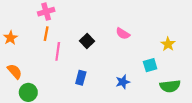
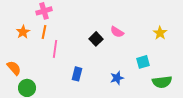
orange star: (10, 38) -> (23, 32), moved
black square: (87, 41) -> (96, 39), moved
yellow star: (168, 44) -> (160, 33), moved

